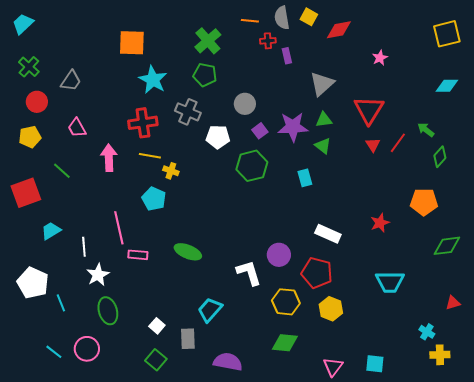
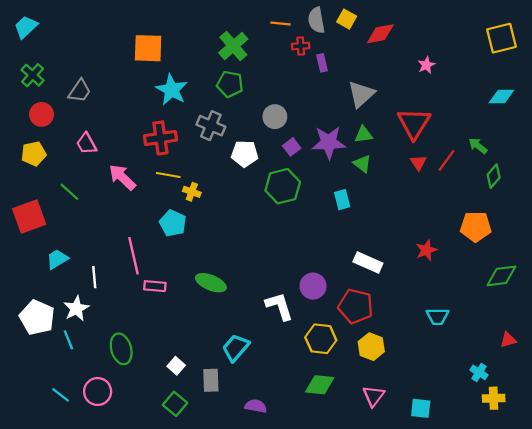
pink arrow: (109, 158) -> (122, 177), turned -44
white star: (98, 275) -> (76, 308), moved
cyan trapezoid: (390, 282) -> (438, 316), size x0.7
purple semicircle: (228, 362) -> (256, 406), size x0.7
pink triangle: (333, 367) -> (374, 396), moved

